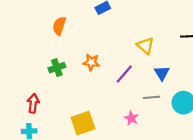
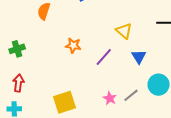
green cross: (57, 68) -> (17, 49), moved
gray line: (151, 97) -> (131, 95), moved, turned -35

